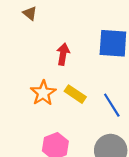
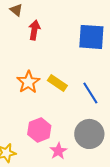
red arrow: (63, 54) -> (34, 30), moved

